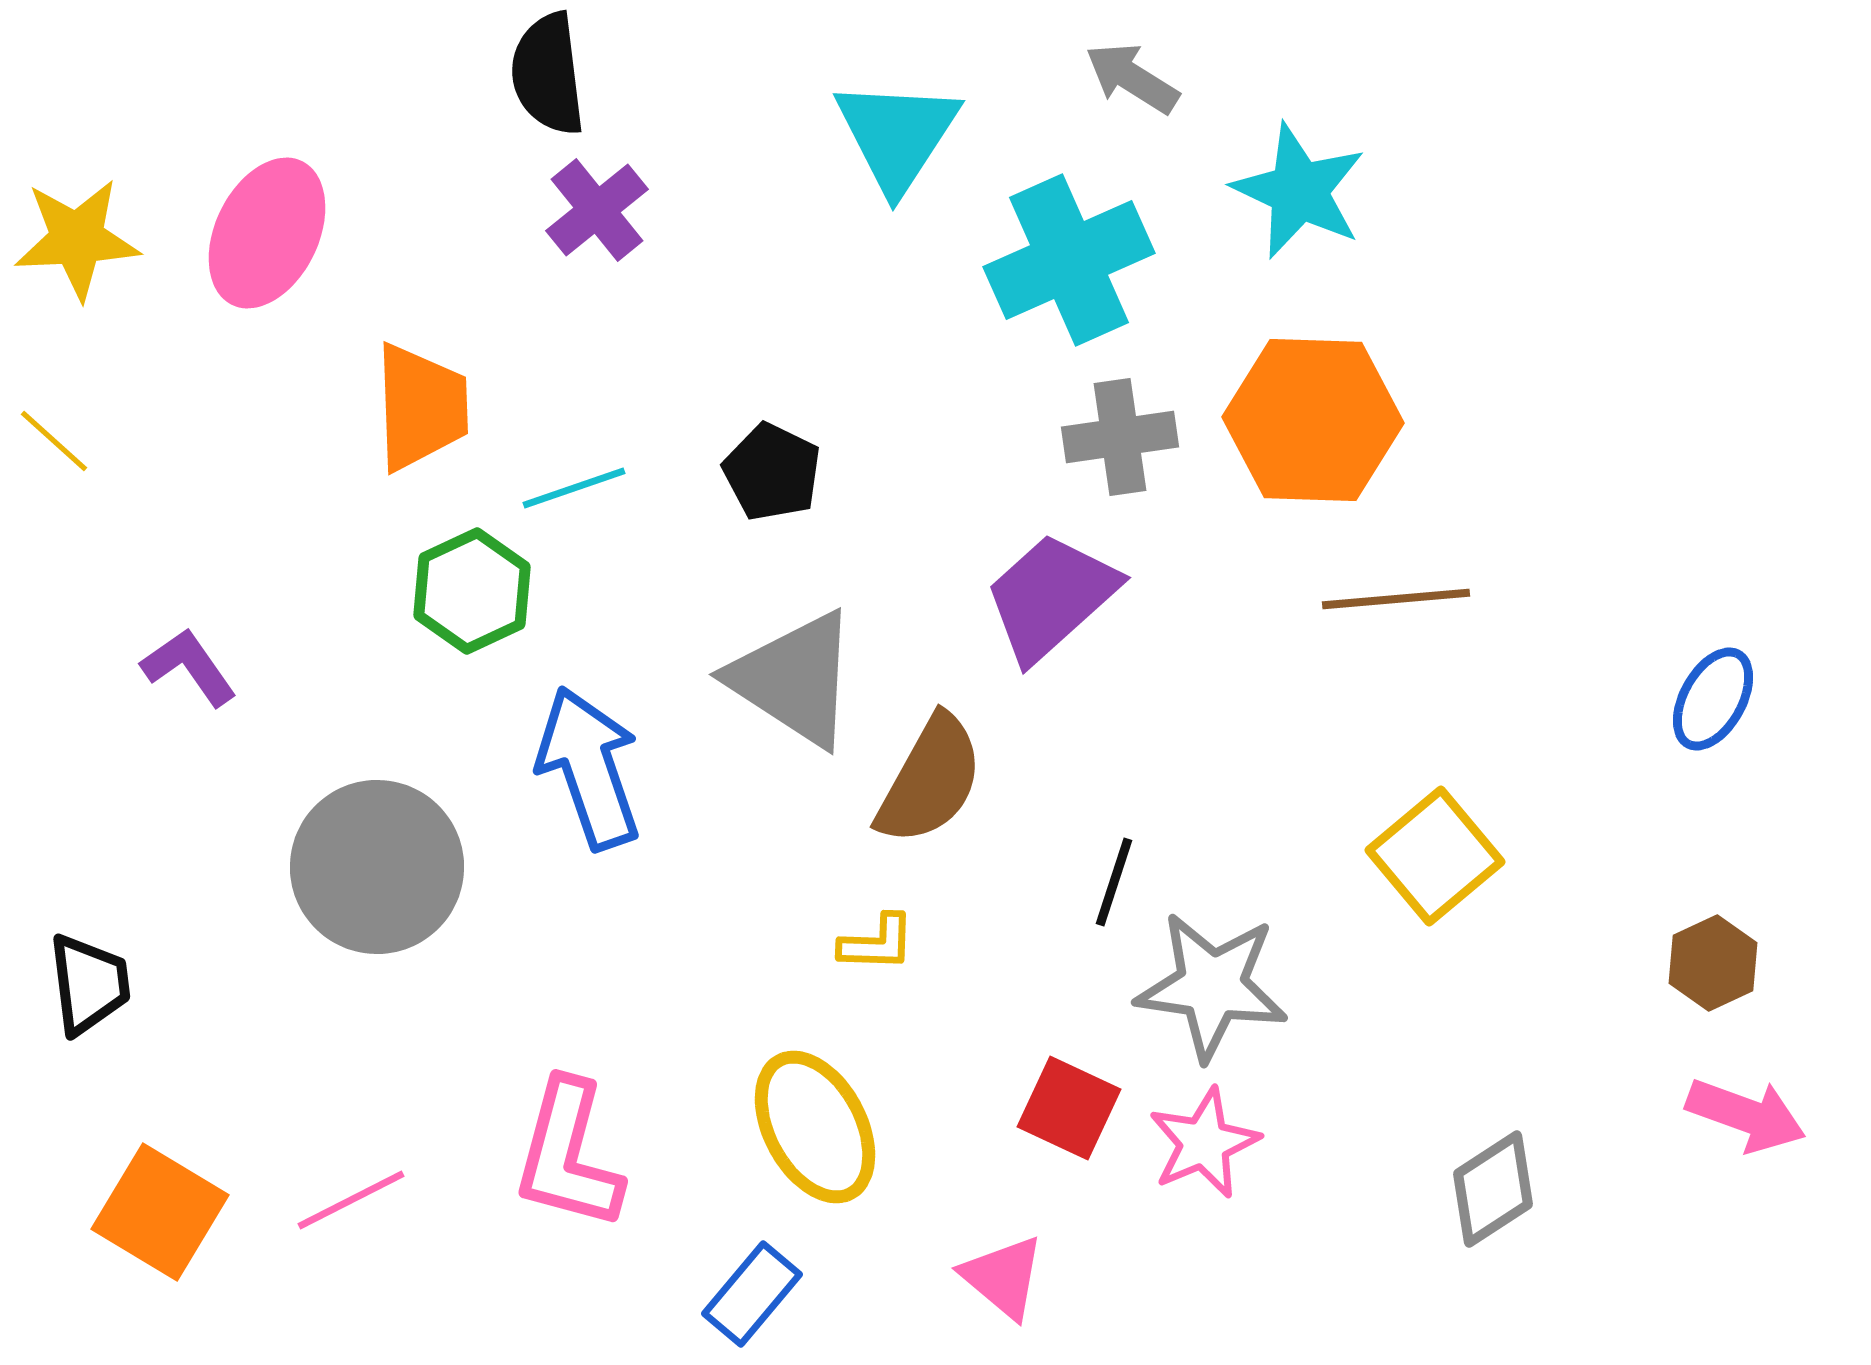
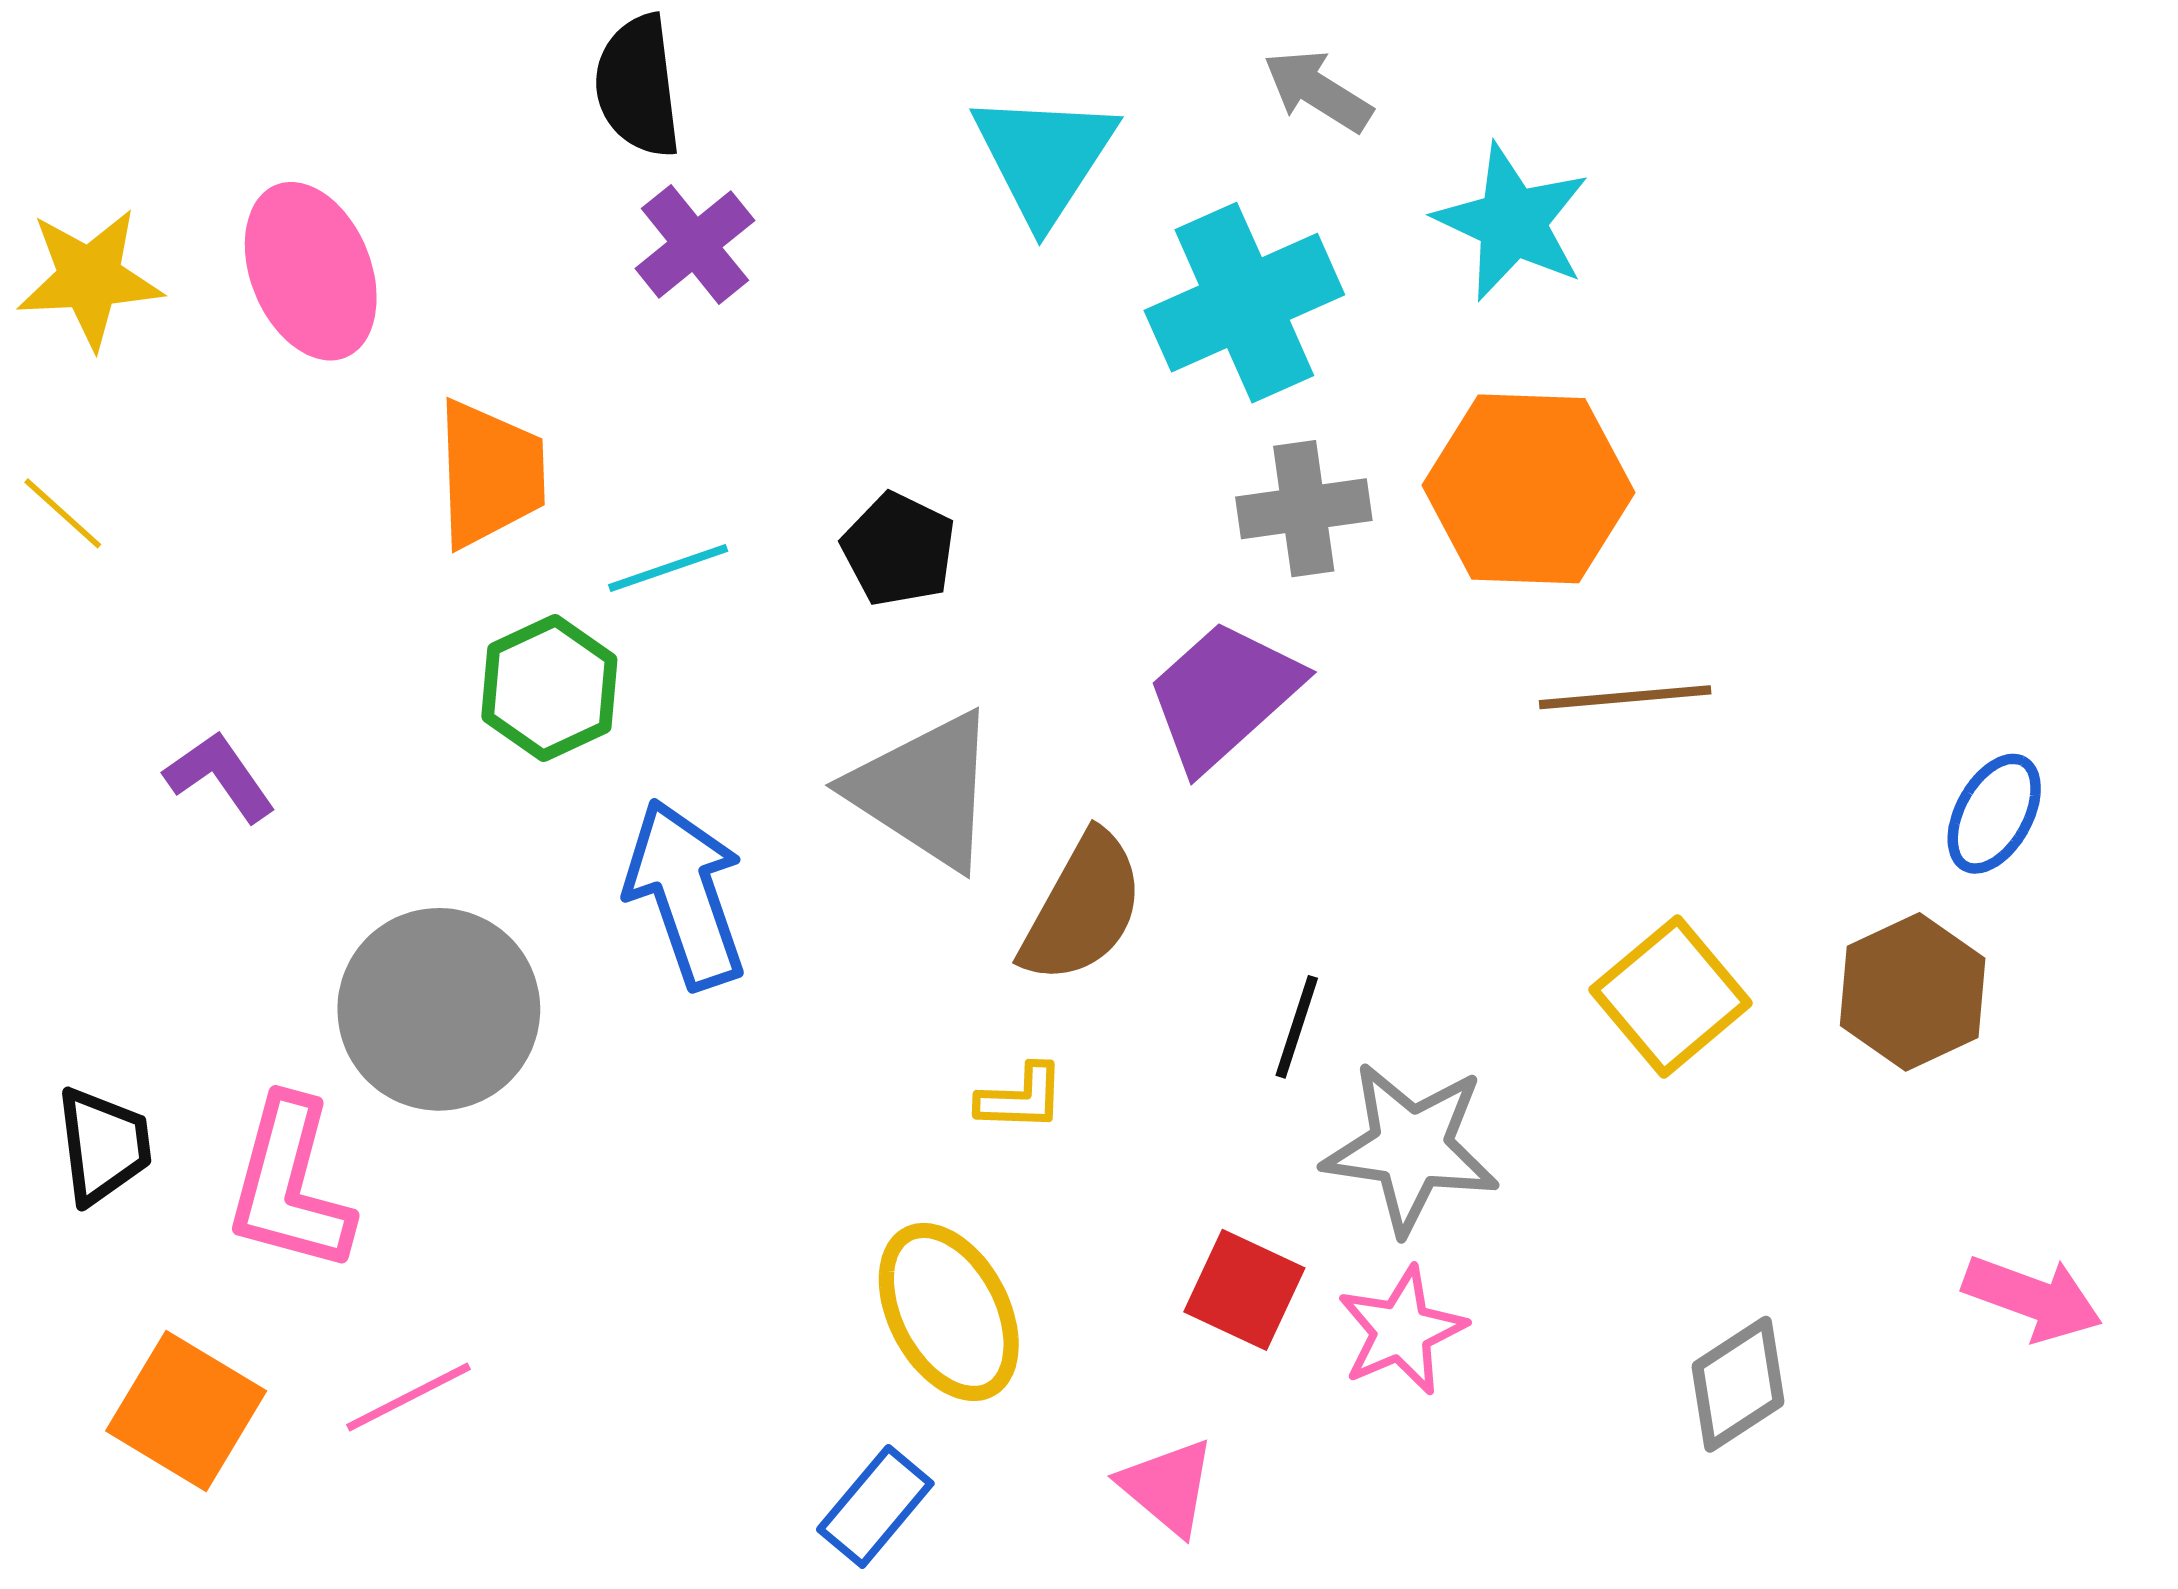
pink ellipse: (267, 233) -> (311, 271), turned -48
brown hexagon: (1713, 963) -> (1913, 992), moved, size x1.4
pink L-shape: (568, 1155) -> (290, 1185), moved

